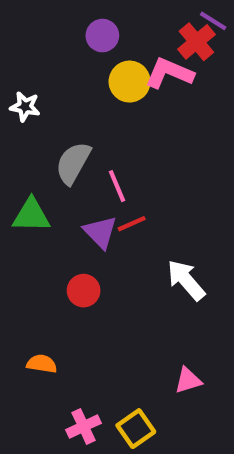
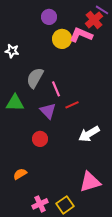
red line: (132, 224) -> (72, 105), moved
white arrow: (186, 280) -> (89, 134), turned -80
orange semicircle: (42, 364) -> (20, 174), turned -40
pink triangle: (188, 380) -> (90, 182), size x1.6

